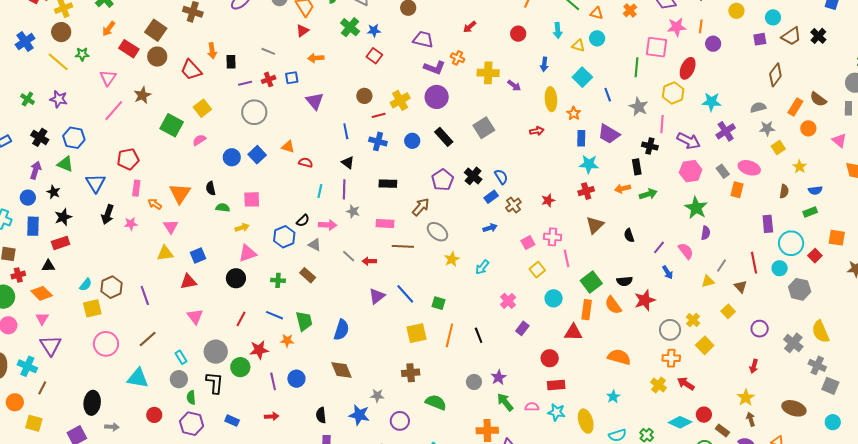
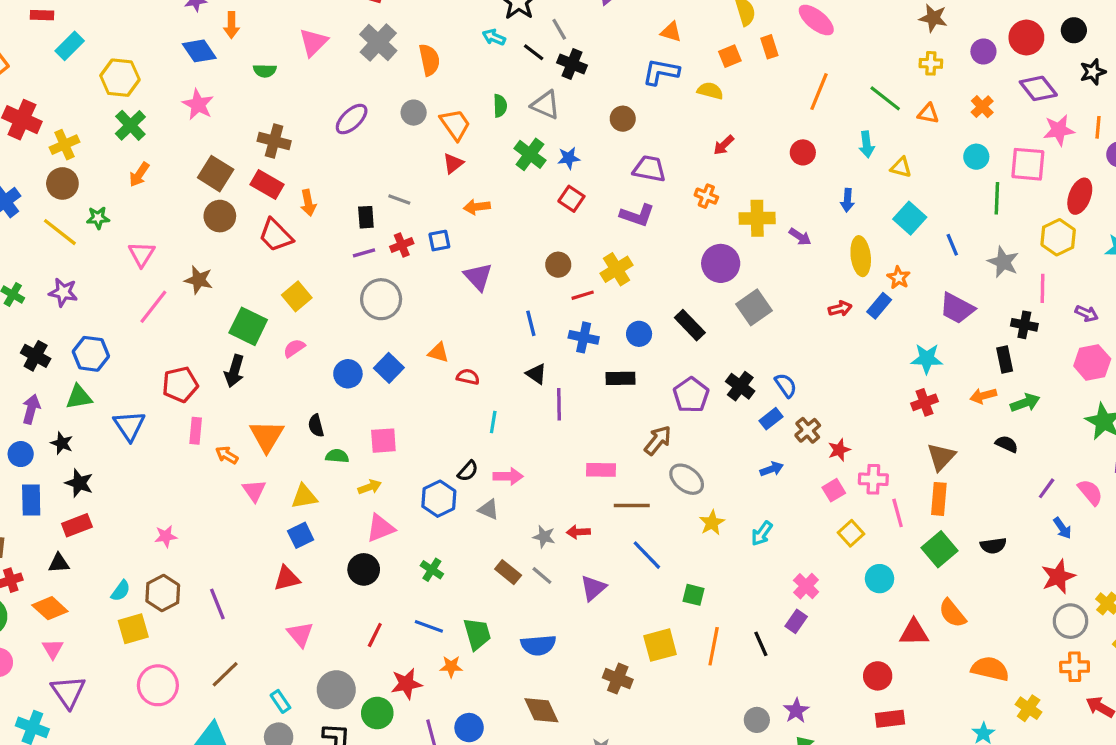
cyan circle: (597, 38) -> (976, 157), moved
red rectangle: (129, 49) -> (267, 184), moved
black rectangle: (231, 62) -> (366, 217), moved
purple L-shape: (434, 68) -> (637, 215), moved
brown star: (142, 95) -> (199, 280), turned -30
purple circle: (437, 97) -> (721, 263), moved
blue rectangle: (581, 138) -> (879, 306), moved, turned 42
purple arrow: (689, 141) -> (1087, 313), size x0.6
green triangle: (65, 164) -> (79, 397), turned -30
black rectangle: (388, 184) -> (620, 378), moved
purple line: (344, 189) -> (559, 404), moved
red star: (548, 200) -> (839, 450), moved
gray star: (353, 211) -> (544, 537), moved
black arrow: (108, 214) -> (234, 371), moved
black star: (63, 217) -> (79, 483), turned -30
pink star: (131, 224) -> (166, 536), moved
black semicircle: (629, 235) -> (1007, 444), moved, turned 136
yellow triangle: (165, 253) -> (304, 496), moved
gray line: (349, 256) -> (542, 576), moved
brown rectangle: (308, 275) -> (508, 572), moved
green cross: (278, 280) -> (432, 570), turned 32
blue line: (405, 294) -> (647, 555), moved
red star: (645, 300) -> (1058, 577), moved
orange semicircle: (613, 305) -> (952, 613), moved
orange rectangle: (587, 310) -> (939, 499), moved
purple rectangle: (522, 328) -> (796, 621), moved
blue semicircle: (341, 330) -> (538, 645), turned 70
brown cross: (411, 373) -> (618, 679), moved, turned 30
yellow cross: (659, 385) -> (1029, 708), moved

